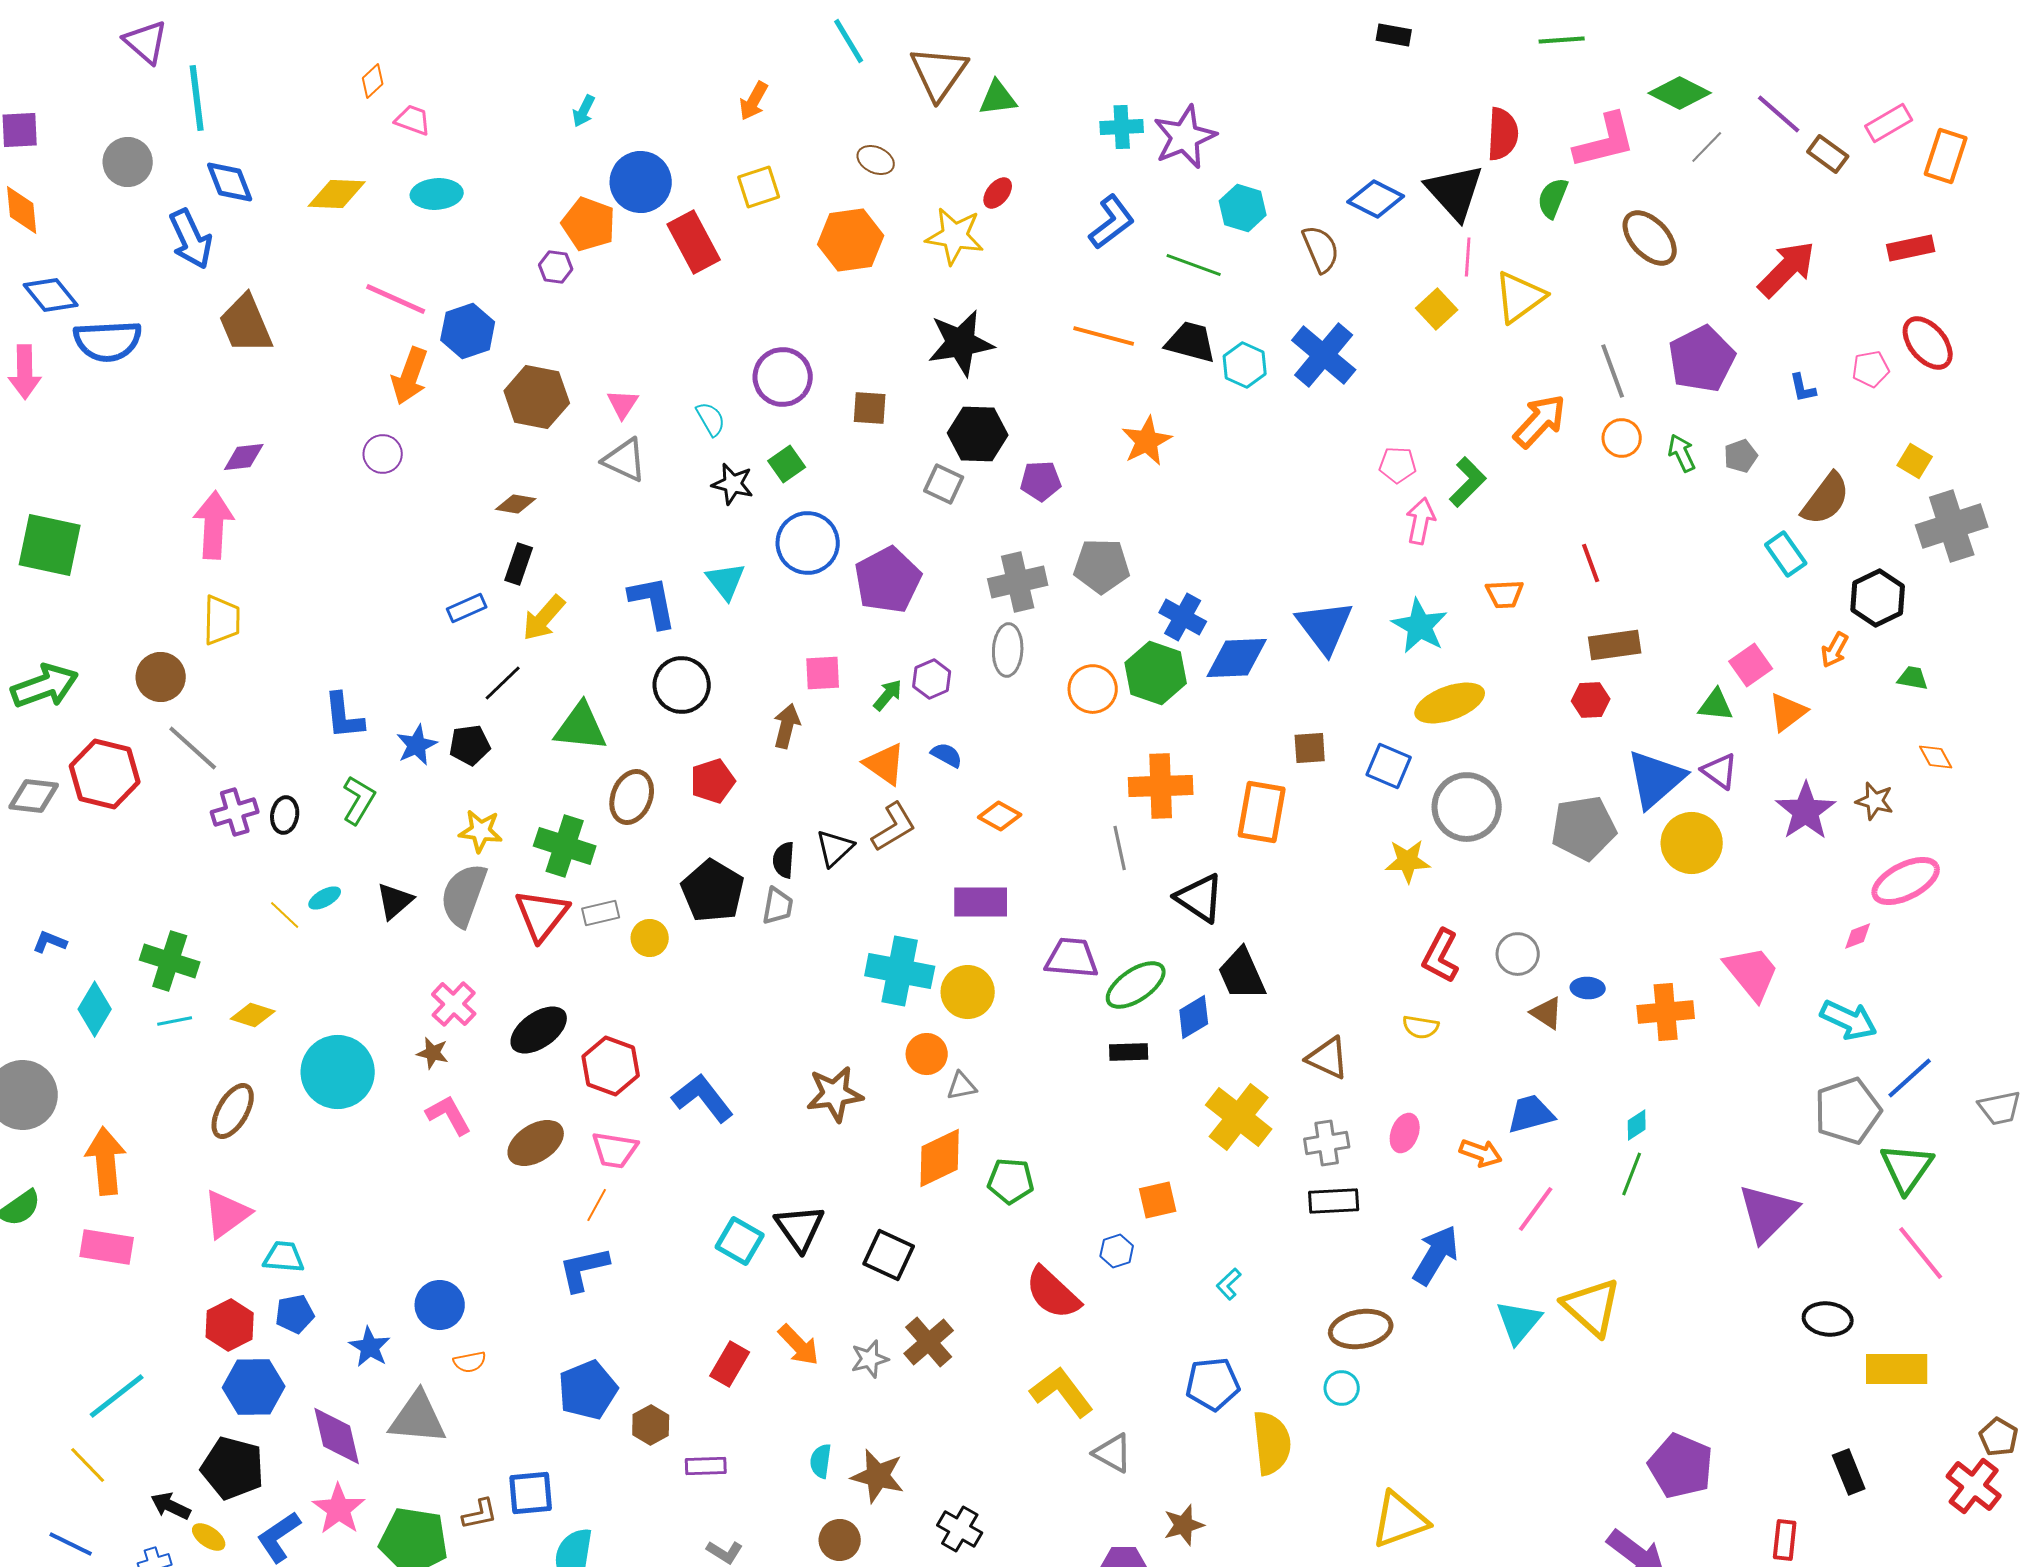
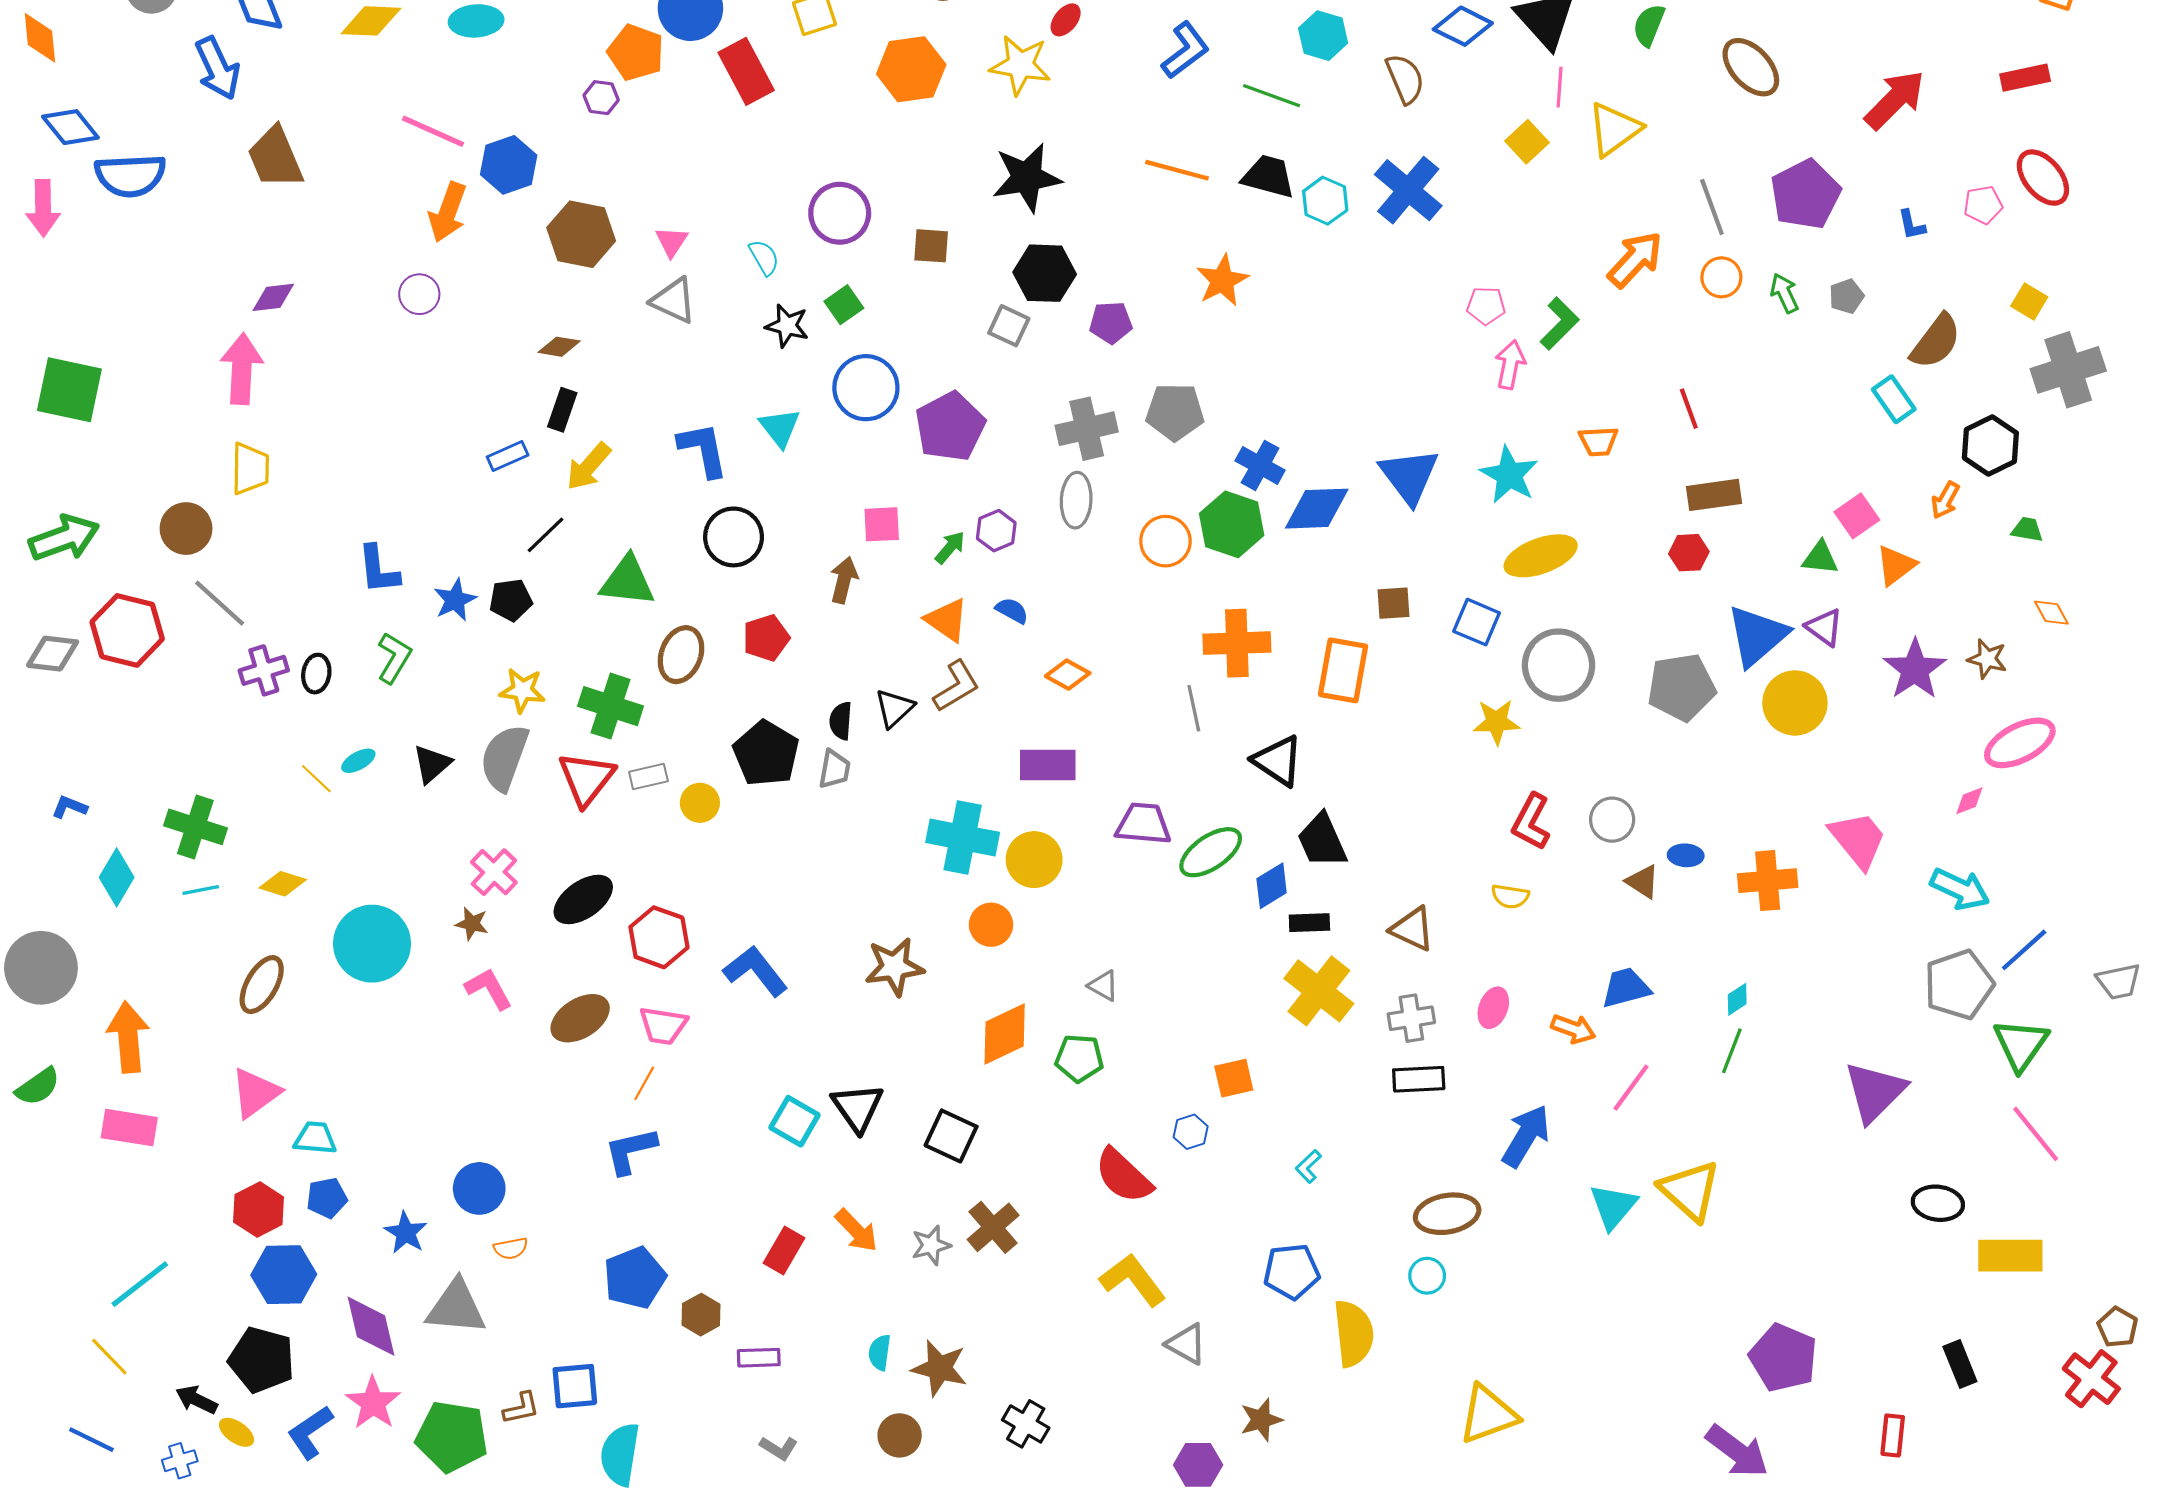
black rectangle: (1129, 1052) -> (1309, 923), moved
gray triangle: (962, 1086) -> (1103, 986), moved, turned 40

